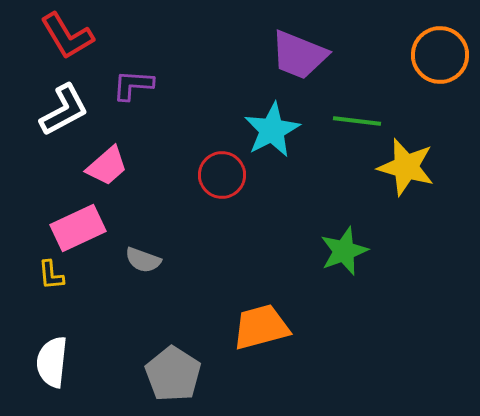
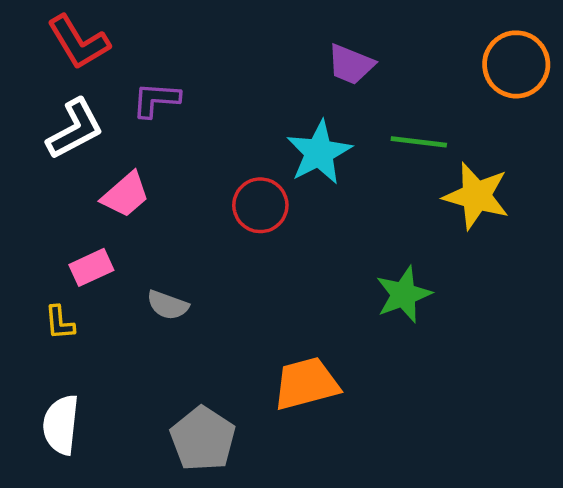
purple trapezoid: (299, 55) -> (351, 64), size x0.7
pink rectangle: (78, 228) -> (91, 267), size x0.7

